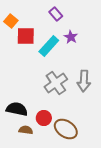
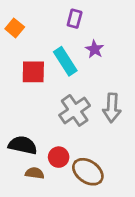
purple rectangle: (56, 14) -> (75, 19), turned 56
red square: (26, 36) -> (33, 72), moved
cyan rectangle: (49, 46) -> (65, 61), turned -75

